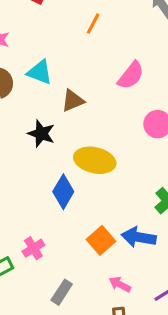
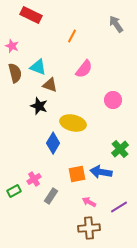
pink semicircle: (131, 75) -> (84, 69), moved
brown triangle: (73, 101) -> (50, 85), moved, turned 42
orange square: (101, 240) -> (77, 174), turned 30
gray rectangle: (62, 292) -> (51, 196), moved

